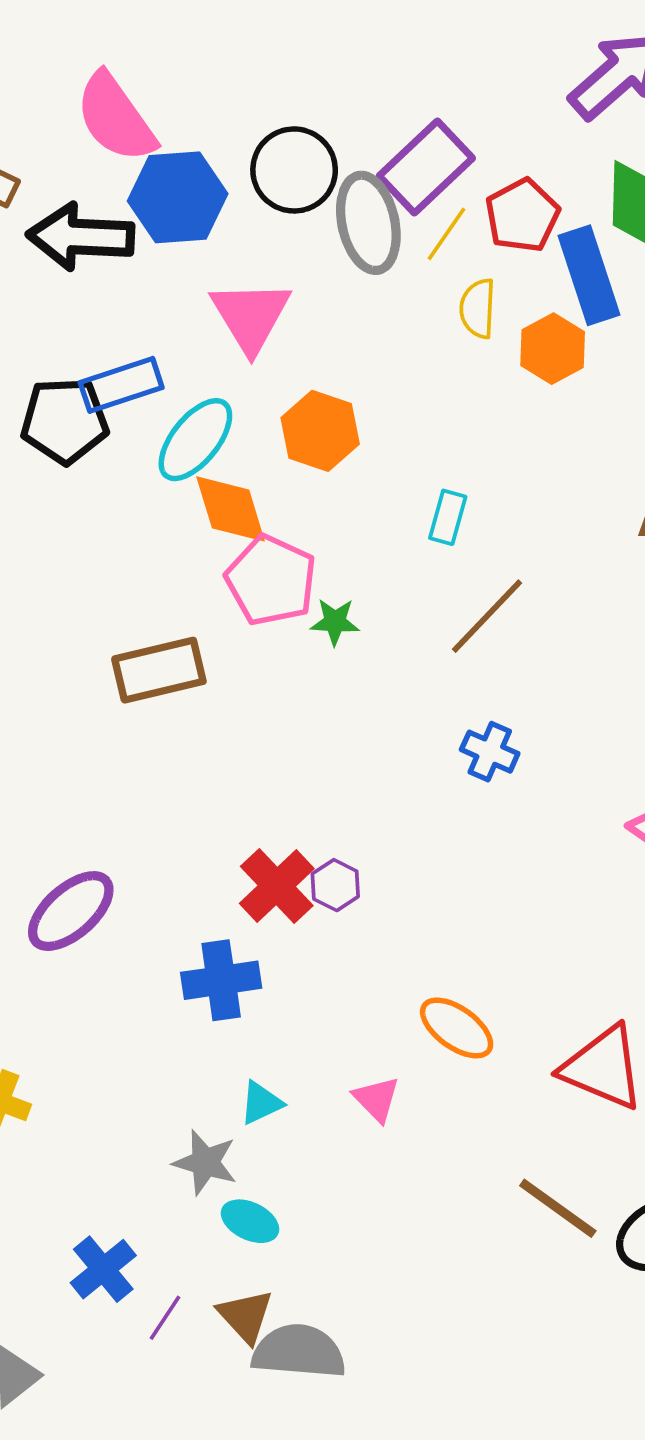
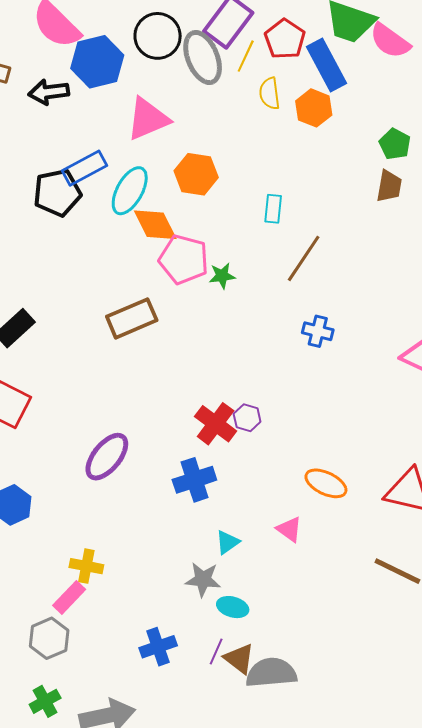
black arrow: (81, 237) -> (49, 92), size x0.7
pink triangle: (251, 316) -> (148, 119), turned 48
blue cross: (103, 1269) -> (158, 647), turned 30
purple line: (165, 1318) -> (216, 651), moved

